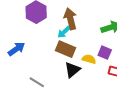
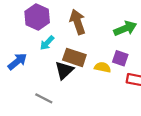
cyan arrow: (64, 32) -> (47, 43), moved
black triangle: (72, 70) -> (64, 70), moved

